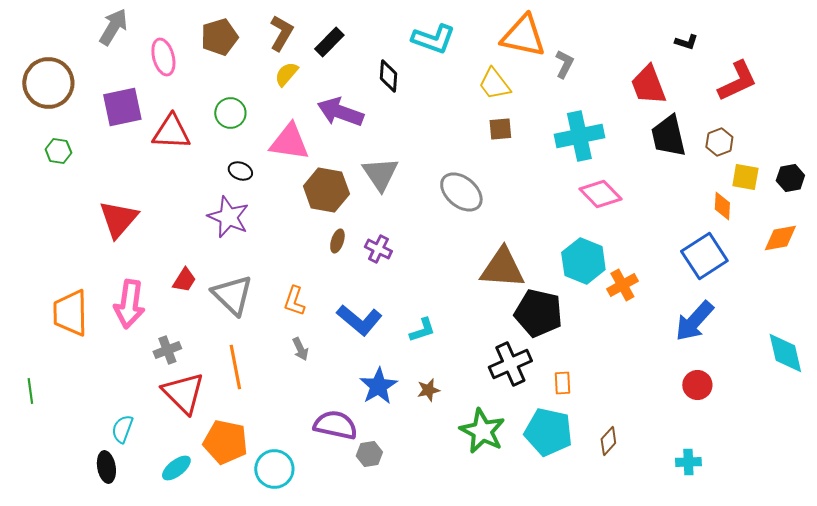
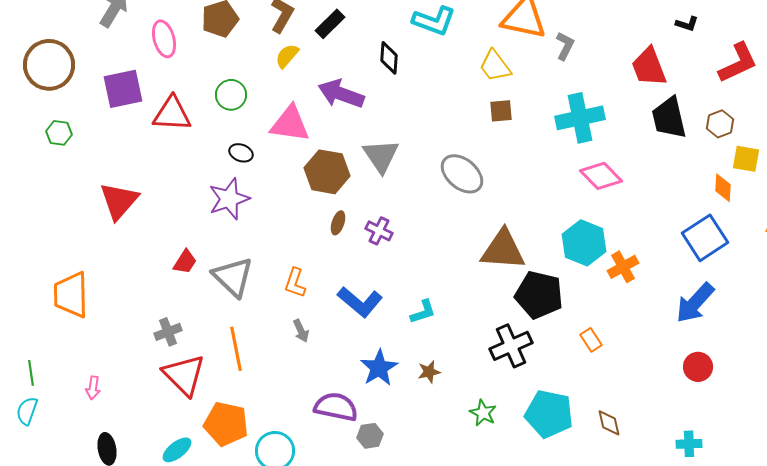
purple star: (228, 217) -> (229, 199), turned 30
pink arrow: (129, 304) -> (93, 388), moved, size x0.5
orange rectangle: (562, 383) -> (591, 340), moved, turned -30
cyan semicircle: (122, 429) -> (27, 411), moved
green star: (482, 431) -> (483, 413), size x0.6
brown diamond: (608, 441) -> (609, 423), turned -56

